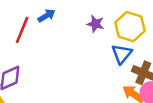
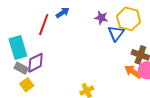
blue triangle: (122, 54) -> (116, 33), moved

